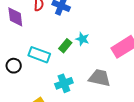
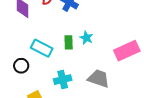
green rectangle: (65, 46) -> (69, 42), turned -48
black circle: (14, 66) -> (21, 66), moved

